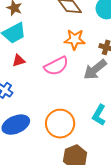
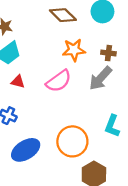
red triangle: (19, 61) -> (18, 82), turned 40

